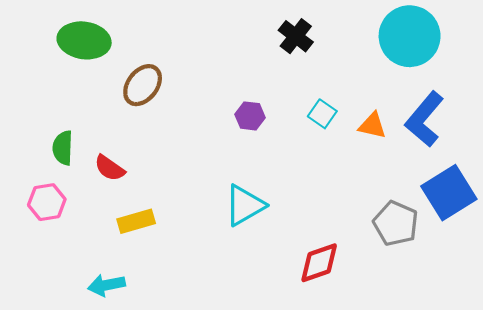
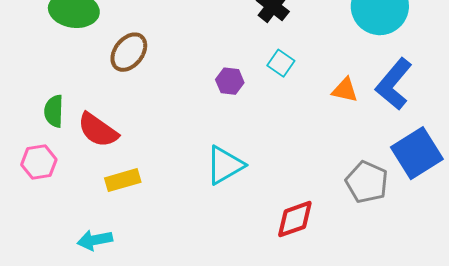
cyan square: (322, 114) -> (281, 63), moved
red semicircle: (110, 168) -> (98, 130), size x1.4

